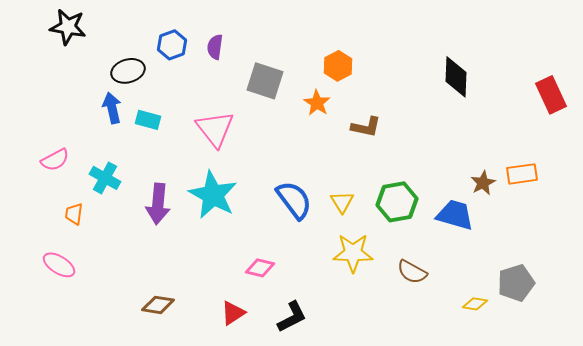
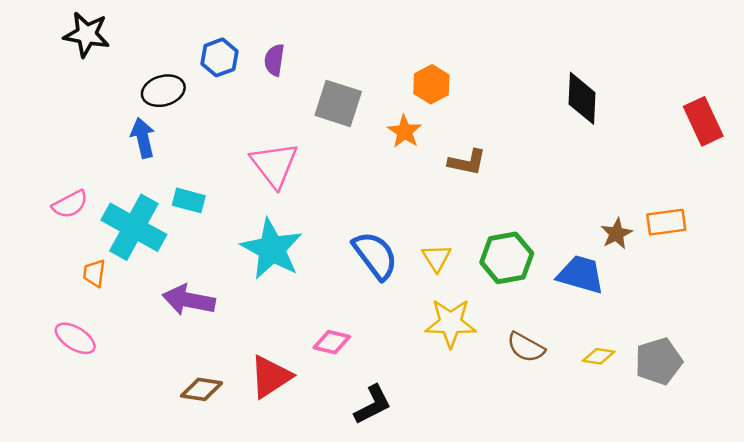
cyan rectangle: (148, 120) -> (189, 200), moved
cyan cross: (105, 178) -> (134, 227), size x1.6
purple arrow: (158, 204) -> (189, 300), moved, turned 96
yellow diamond: (475, 304) -> (599, 356), moved
red triangle: (233, 313) -> (271, 377), moved, size x1.4

